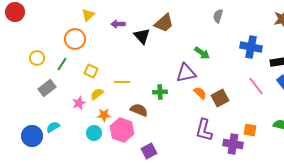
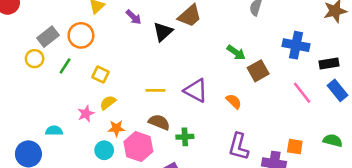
purple arrow: (118, 24) -> (134, 17), turned -136
black triangle: (142, 36) -> (163, 32), turned 30
purple triangle: (186, 73) -> (196, 90), moved, turned 40
yellow line: (122, 82) -> (155, 90), moved
gray rectangle: (47, 88) -> (48, 37), moved
green cross: (160, 92) -> (185, 137), moved
brown square: (220, 98) -> (258, 71), moved
cyan semicircle: (53, 127) -> (54, 131), moved, turned 32

